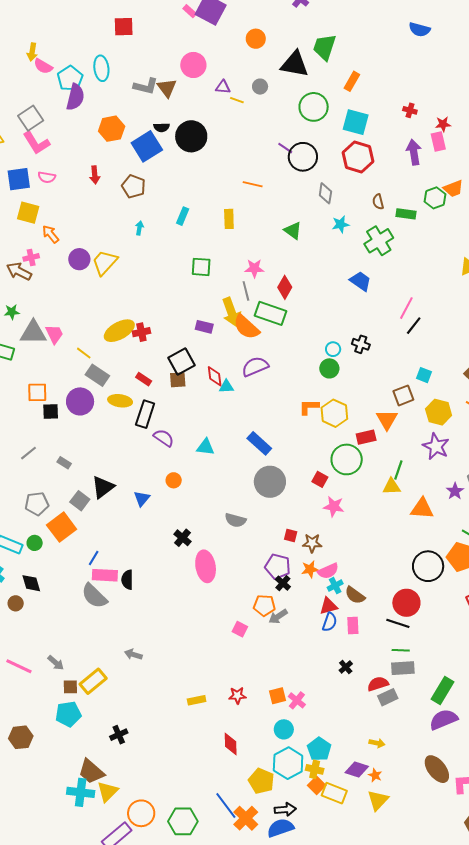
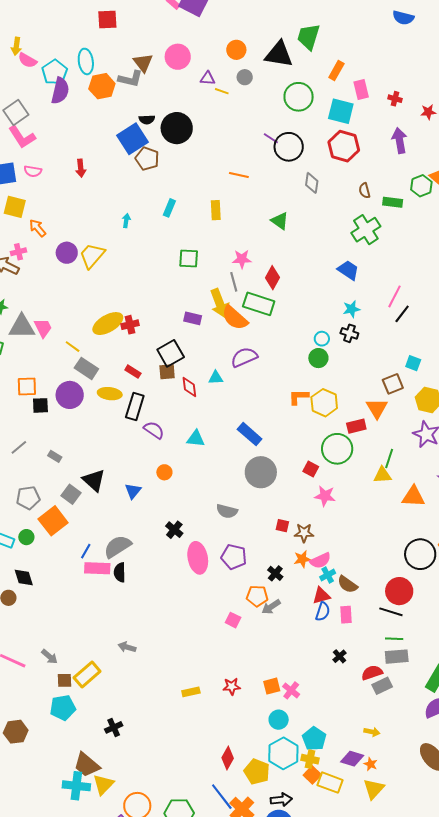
orange circle: (256, 39) -> (236, 50), moved
brown triangle: (167, 88) -> (143, 63), moved
orange hexagon: (112, 129) -> (102, 86), moved
pink rectangle: (438, 142) -> (361, 90), moved
brown pentagon: (134, 186) -> (147, 159), moved
cyan star: (341, 224) -> (351, 309), moved
red diamond: (215, 376) -> (189, 387), moved
black triangle: (103, 487) -> (94, 480), turned -40
purple pentagon: (278, 566) -> (234, 557), moved
gray semicircle: (94, 596) -> (117, 546), moved, turned 104
red diamond: (231, 744) -> (228, 758), moved, turned 30

